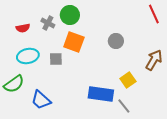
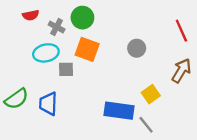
red line: (154, 14) -> (181, 31), moved
red semicircle: (23, 28) -> (31, 15), moved
cyan ellipse: (28, 56) -> (46, 53), moved
blue trapezoid: (41, 100) -> (48, 104), moved, turned 50

